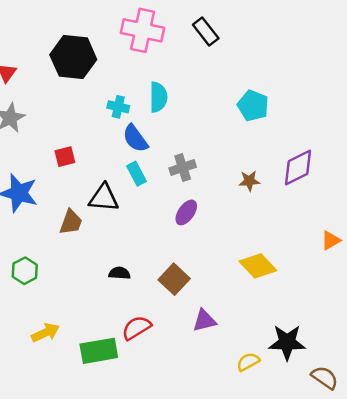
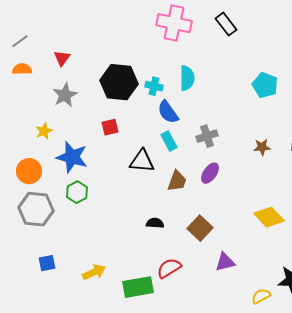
black hexagon: (73, 57) -> (119, 82), moved
brown trapezoid: (71, 222) -> (177, 181), moved
green hexagon: (25, 271) -> (77, 192), moved

